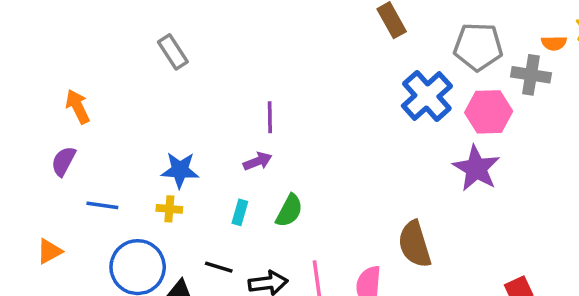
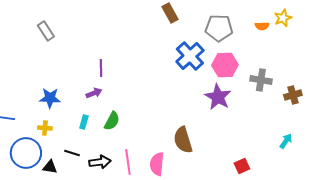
gray cross: (531, 75) -> (261, 80), moved
yellow cross: (169, 209) -> (45, 128), moved

